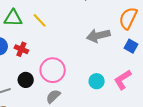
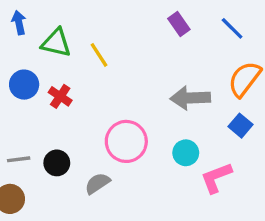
pink circle: (53, 70) -> (126, 141), moved
black circle: (26, 80) -> (57, 163), moved
cyan circle: (97, 81) -> (186, 153), moved

